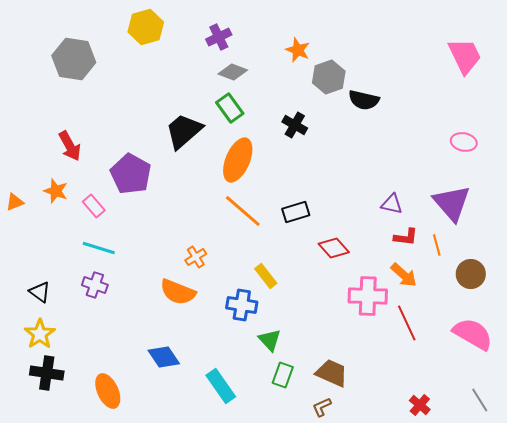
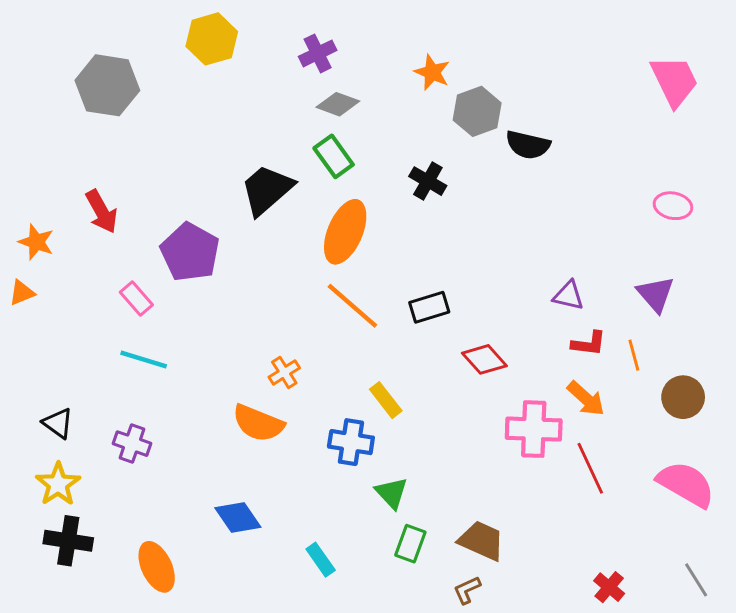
orange star: (56, 191) -> (36, 242), moved
purple triangle: (452, 203) -> (656, 294), size x0.7
purple cross: (95, 285) -> (132, 444), moved
cyan rectangle: (221, 386) -> (321, 560), size x0.7

